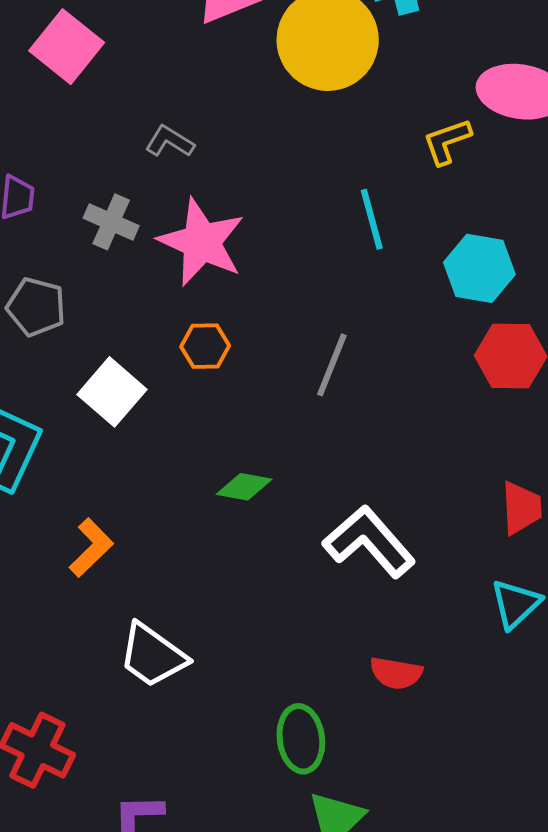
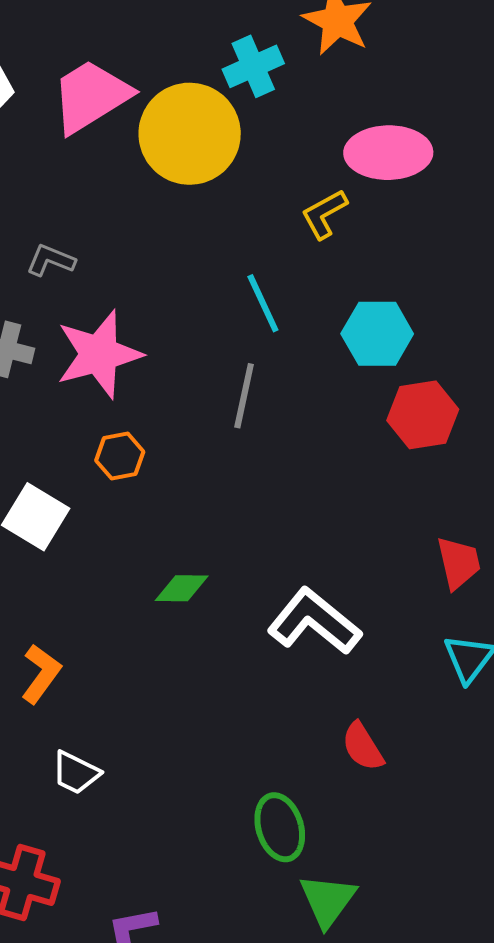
pink star: (202, 242) -> (99, 354), turned -30
gray line: (332, 365) -> (244, 396), moved
white trapezoid: (153, 655) -> (76, 773), moved, size x0.7
red semicircle: (396, 673) -> (363, 747), turned 58

